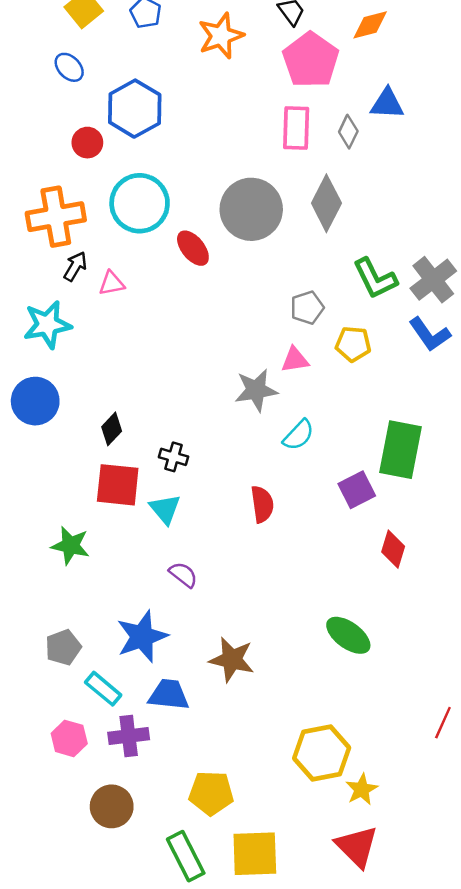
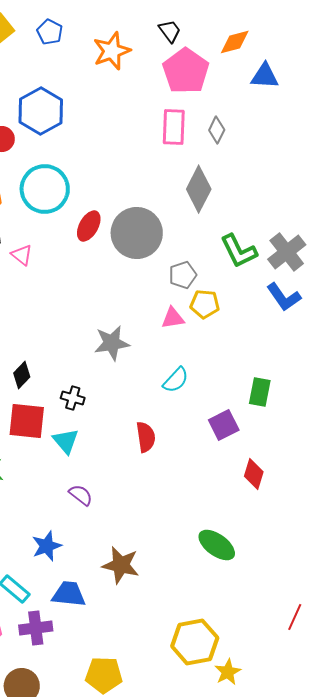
blue triangle: (387, 104) -> (265, 76), moved
gray circle: (251, 209) -> (137, 233), moved
red ellipse: (193, 248) -> (89, 226), turned 68
pink triangle: (112, 283) -> (22, 255), turned 50
yellow pentagon: (353, 344) -> (205, 304), moved
gray star: (256, 390) -> (112, 343), moved
green rectangle: (400, 450) -> (260, 392), size x0.6
blue star: (142, 636) -> (47, 546), size x0.7

